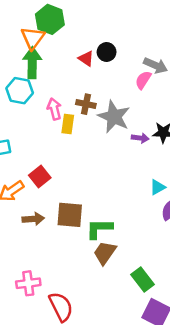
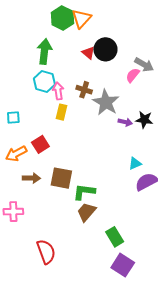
orange triangle: (33, 38) -> (81, 19), moved
black circle: (107, 52) -> (105, 49), size x1.5
cyan hexagon: (20, 91) -> (44, 81), moved
yellow rectangle: (68, 124) -> (62, 112), moved
pink cross: (28, 283) -> (13, 212), moved

